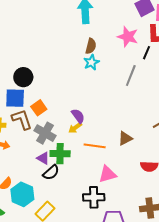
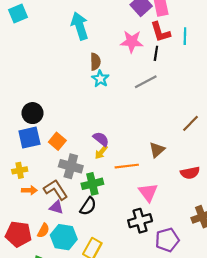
gray line: (131, 76) -> (146, 82), turned 55
brown L-shape: (22, 119) -> (56, 190), moved
purple triangle: (43, 158) -> (56, 207), moved
pink triangle: (107, 174) -> (148, 192), turned -36

